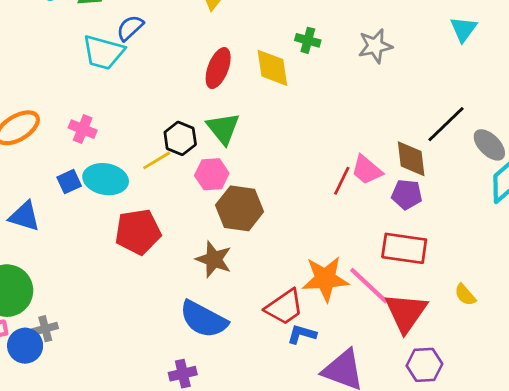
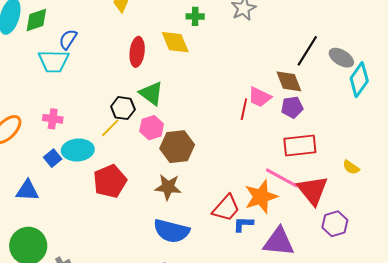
orange star: (325, 279) -> (261, 197), moved

